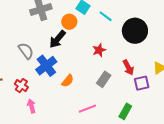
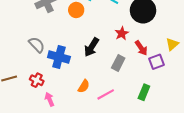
black arrow: (57, 39) -> (92, 47), moved
red star: (99, 50) -> (122, 33), moved
blue cross: (46, 66) -> (59, 57), turned -30
orange semicircle: (68, 81) -> (84, 86), moved

